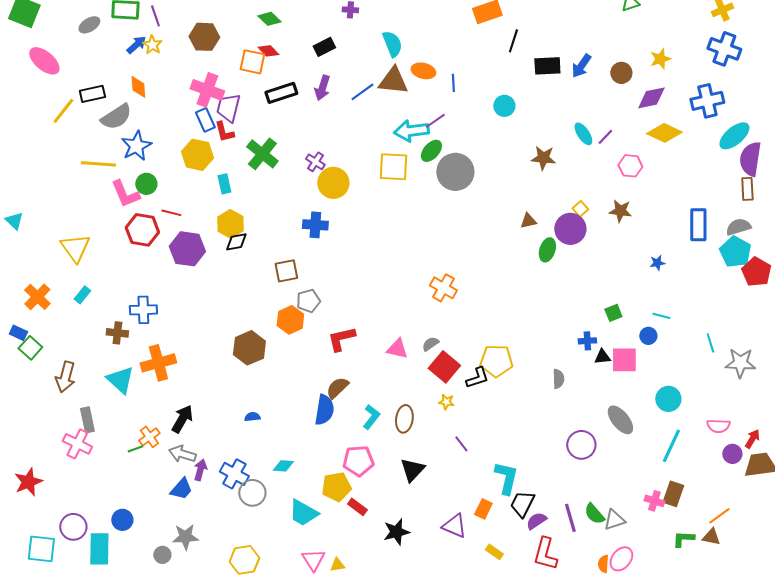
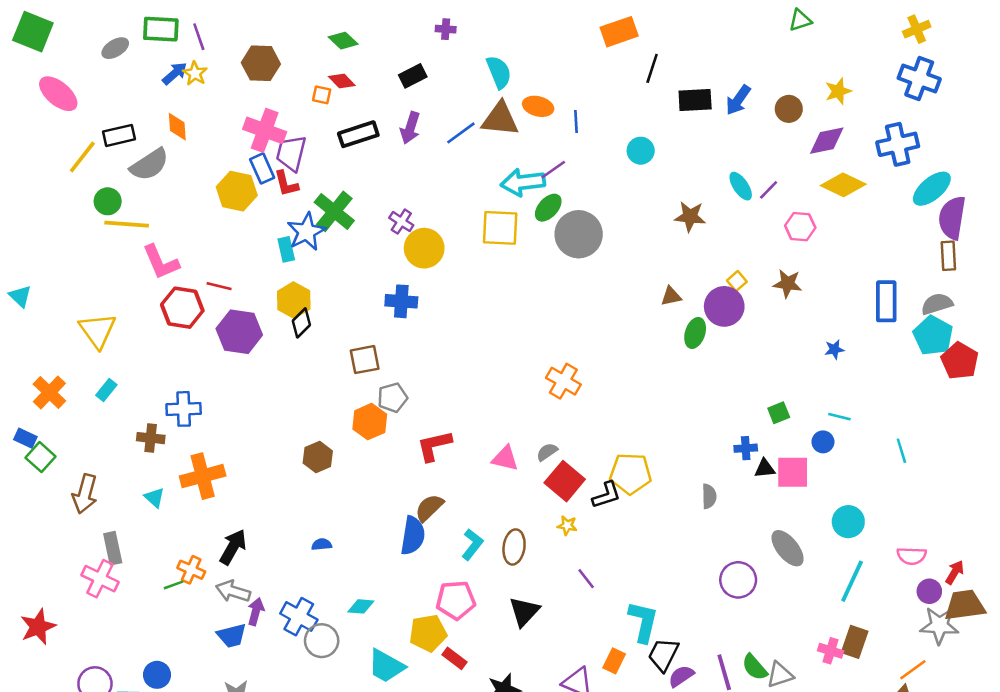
orange square: (252, 62) -> (322, 95), size x0.6
blue star: (136, 146) -> (306, 232), moved
yellow hexagon: (197, 155) -> (237, 191), moved
green circle: (146, 184) -> (108, 201), moved
black diamond: (236, 242) -> (301, 323), turned -35
brown hexagon: (249, 348) -> (318, 457), size x0.7
gray star: (740, 363) -> (939, 625), moved
cyan triangle: (120, 380) -> (154, 498), size x0.6
orange cross: (149, 437) -> (191, 570), turned -30
blue trapezoid: (181, 489) -> (232, 636), turned 35

